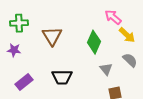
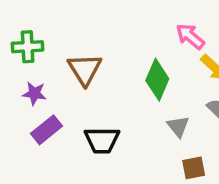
purple star: (14, 50) -> (34, 93), moved
purple rectangle: (24, 82) -> (47, 130), moved

